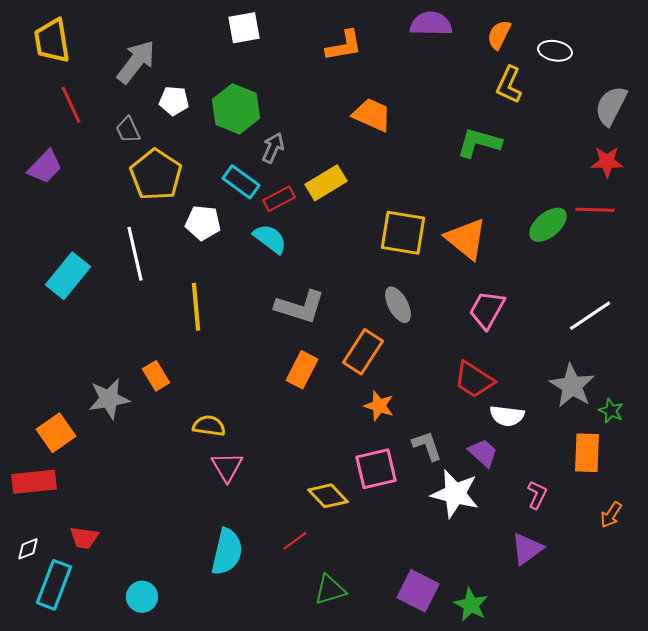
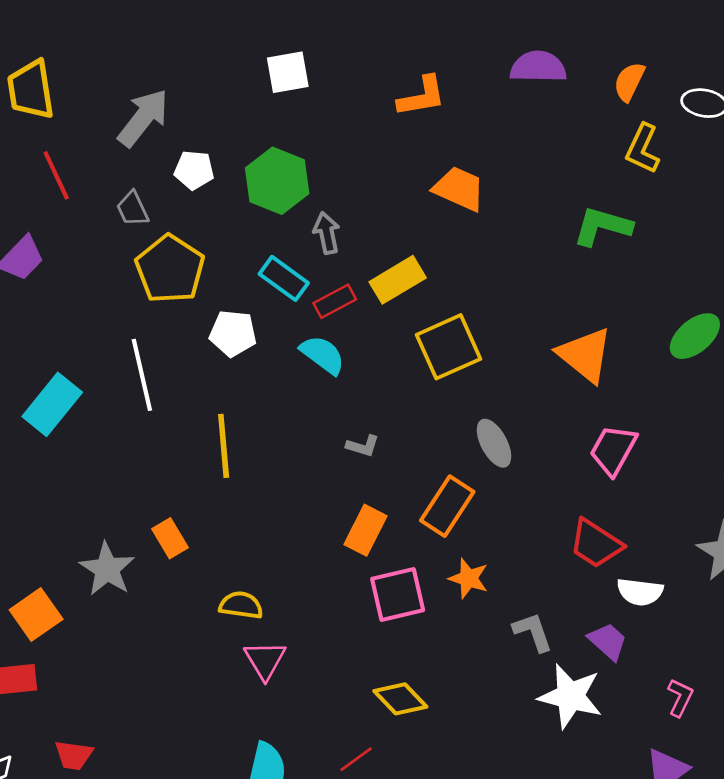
gray arrow: (273, 148) -> (327, 233), turned -36
yellow square: (403, 233) -> (448, 347), moved, turned -33
gray L-shape: (300, 307) -> (363, 446), size x0.5
gray star: (109, 399) -> (107, 569), turned -30
pink square: (376, 469) -> (398, 594), moved

